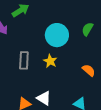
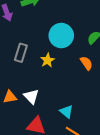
orange semicircle: (89, 70) -> (86, 63), moved

